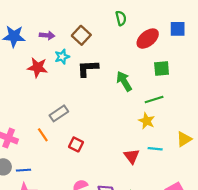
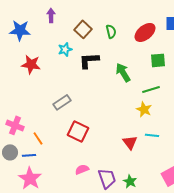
green semicircle: (121, 18) -> (111, 31), moved
purple arrow: (47, 35) -> (51, 15), moved, turned -96
red star: (37, 67) -> (31, 64), moved
orange line: (43, 135) -> (38, 138), moved
red square: (76, 144) -> (78, 131), size x1.5

